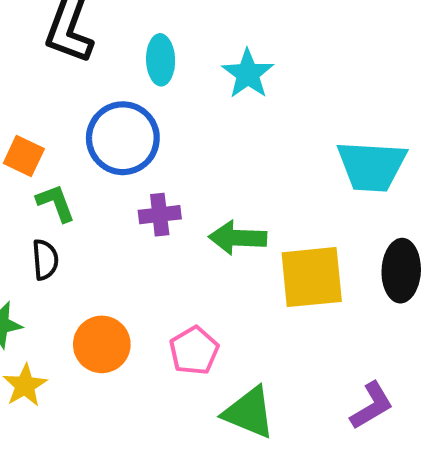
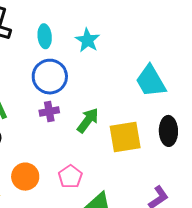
blue circle: (123, 138) -> (50, 77), moved
cyan trapezoid: (372, 166) -> (151, 81), turned 60
green arrow: (238, 238) -> (88, 120), turned 128

